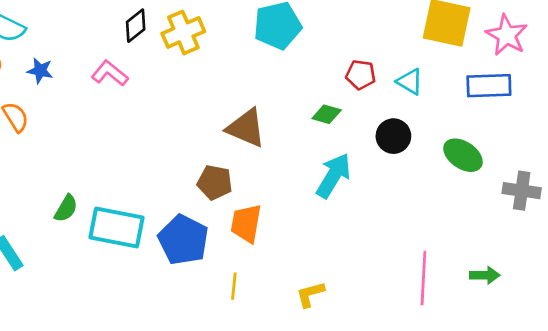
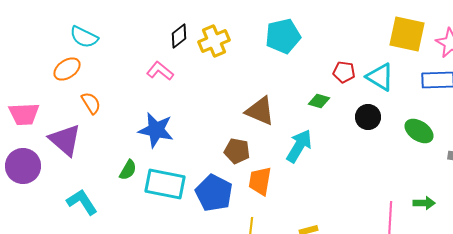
blue star: (40, 71) -> (156, 130), moved, size x1.8
cyan triangle: (410, 82) -> (380, 77), size x1.4
cyan arrow: (333, 176) -> (299, 146), moved
green arrow: (485, 275) -> (424, 203), moved

